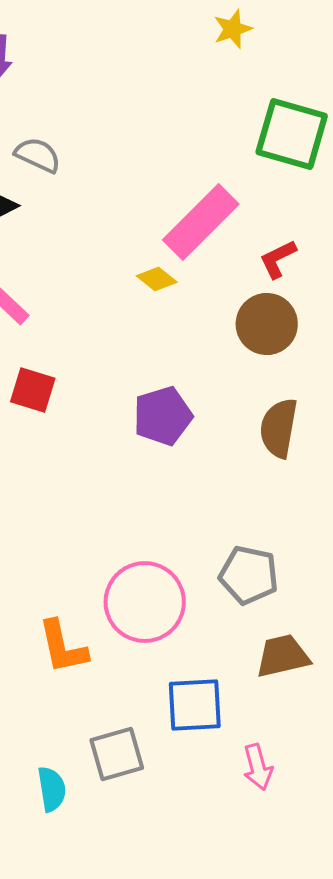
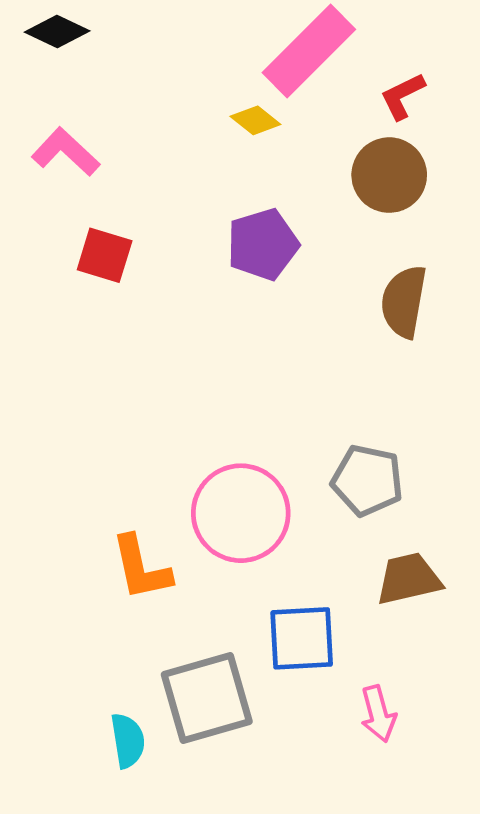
purple pentagon: (163, 416) -> (263, 244), moved
gray square: (117, 754) -> (207, 698), size x1.4

